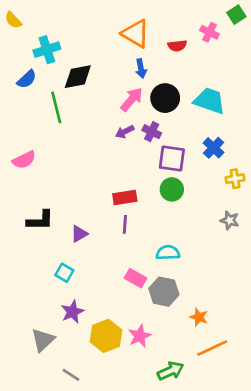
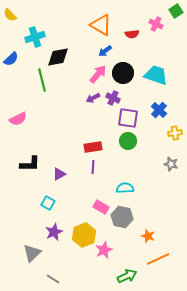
blue arrow: (141, 68) -> (105, 51), turned 64
blue semicircle: (27, 79) -> (11, 59), moved
yellow hexagon: (106, 336) -> (84, 235), moved

